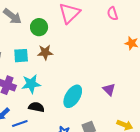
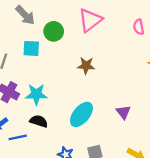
brown star: (45, 52) -> (86, 66), moved
cyan square: (21, 56) -> (31, 48), moved

